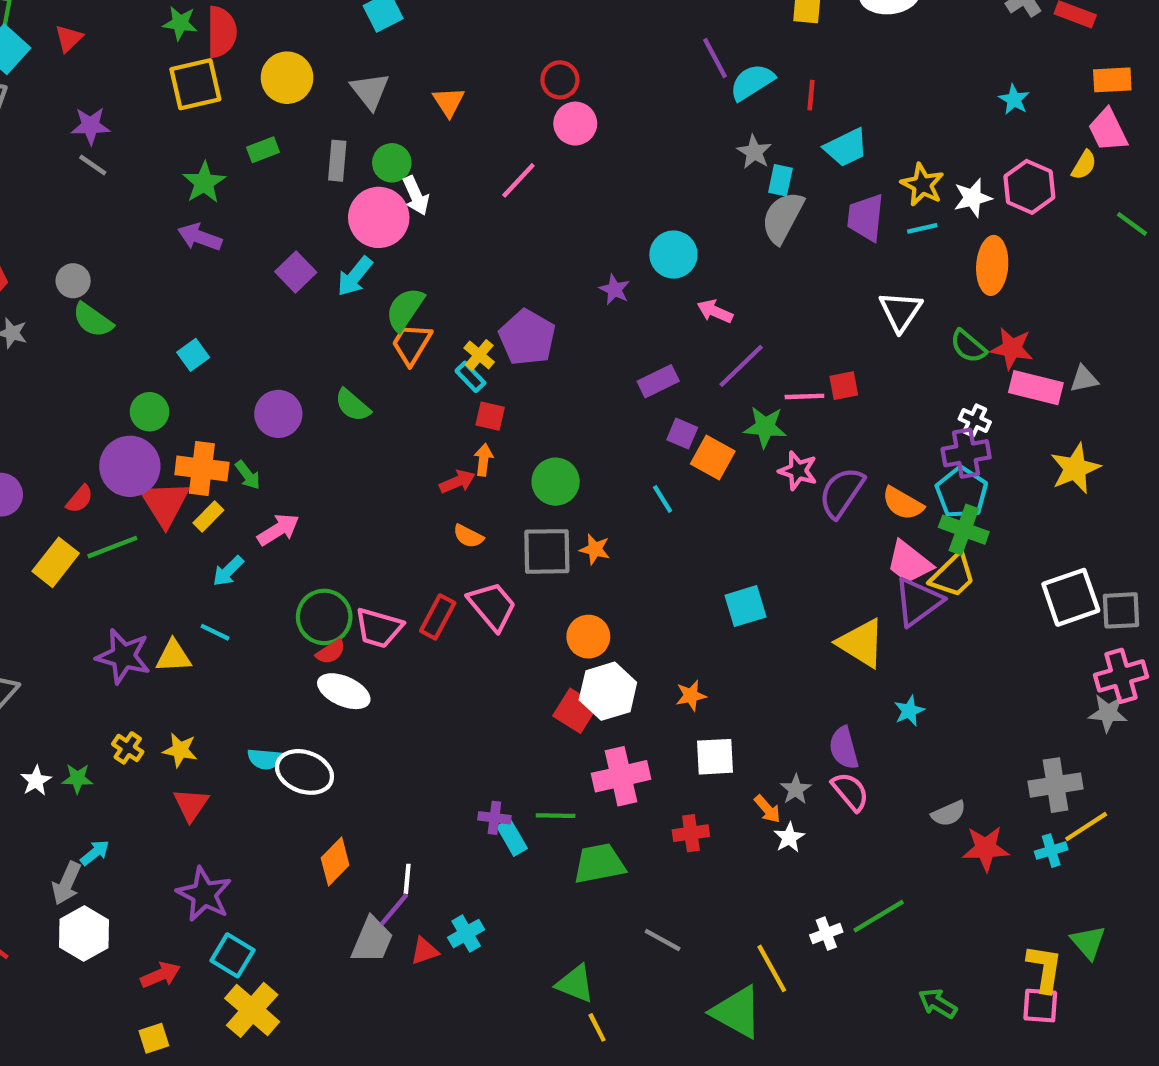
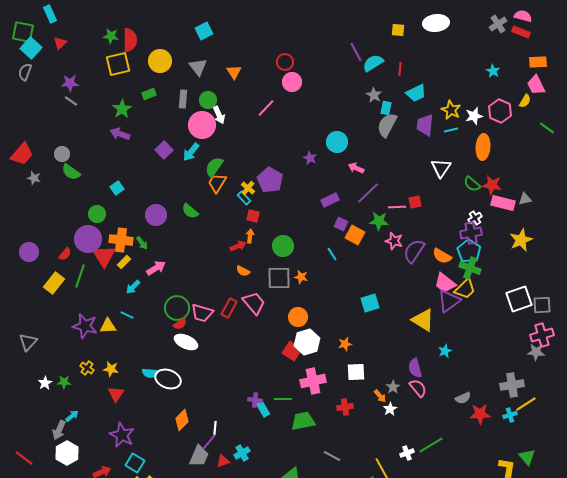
white cross: (975, 420) -> (475, 218), turned 32
green line: (112, 547) -> (80, 276), turned -50

